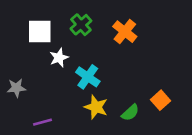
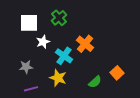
orange cross: (125, 32) -> (85, 44), moved
gray star: (16, 88) -> (26, 67), moved
yellow star: (96, 107) -> (58, 78), moved

